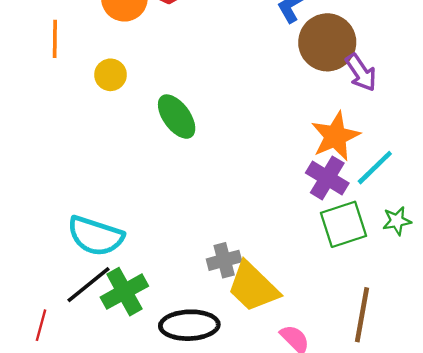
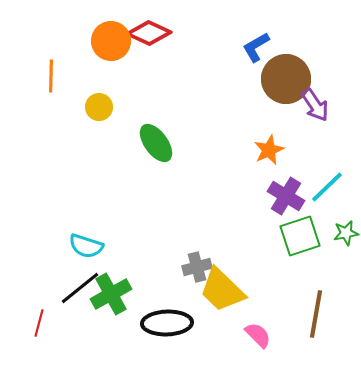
orange star: (335, 136) -> (269, 150), moved, size x0.7
cyan semicircle: (95, 236) -> (86, 246), size x0.7

